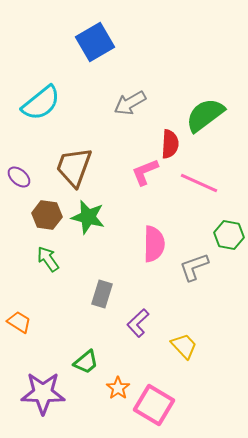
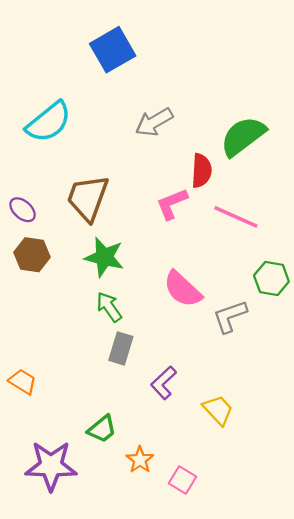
brown hexagon: (47, 215) -> (32, 255), moved
pink semicircle: (154, 244) -> (183, 289), turned 132
green arrow: (48, 259) -> (109, 307), moved
pink square: (154, 405) -> (183, 480), size x0.6

